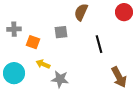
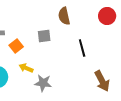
brown semicircle: (81, 12) -> (64, 16), turned -36
orange square: (33, 42) -> (16, 46), turned 32

